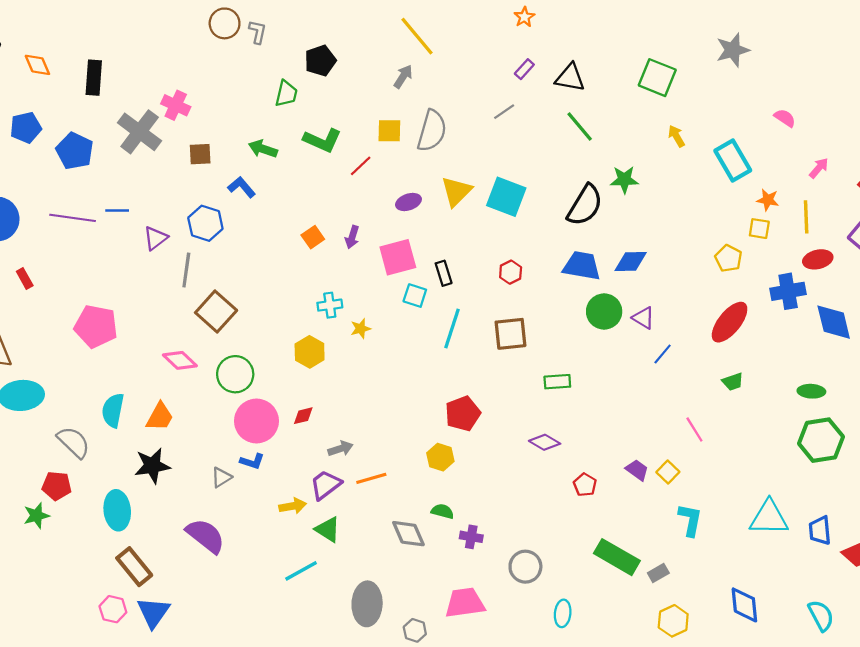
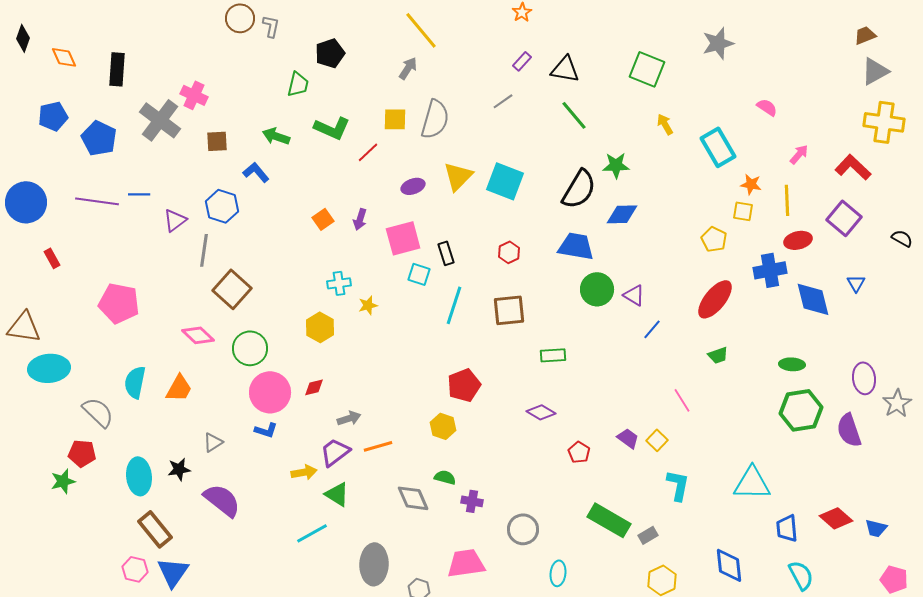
blue diamond: (631, 262) -> (622, 214), moved
black star: (152, 466) -> (179, 469), moved, size x0.7
gray triangle: (221, 477) -> (213, 442), moved
blue trapezoid: (820, 530) -> (787, 528), moved

